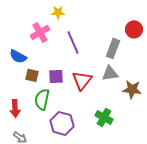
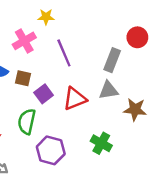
brown square: (32, 75) -> (23, 78), moved
purple square: (56, 76) -> (44, 94), turned -35
red triangle: (82, 80) -> (75, 99), turned 30

